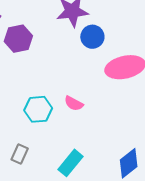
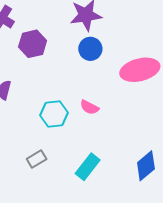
blue circle: (92, 37) -> (90, 49), moved
gray rectangle: (20, 154) -> (37, 159), turned 36

